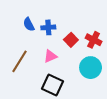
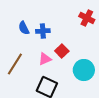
red square: (71, 40) -> (62, 51), moved
red cross: (94, 40) -> (87, 18), moved

